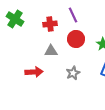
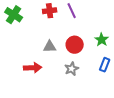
red cross: (50, 24) -> (50, 11), moved
red circle: (76, 39) -> (75, 45), moved

